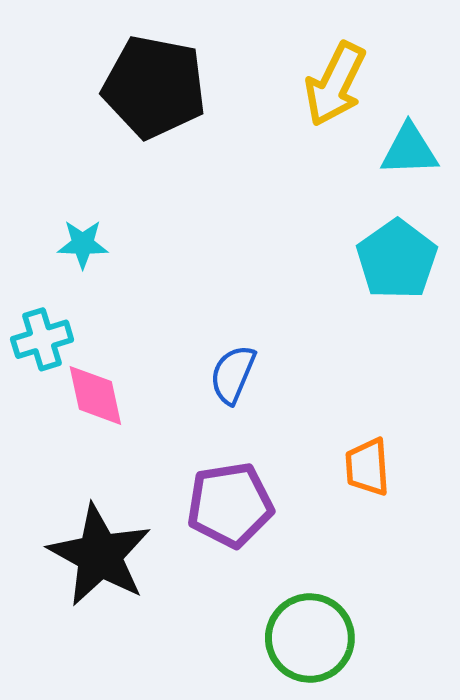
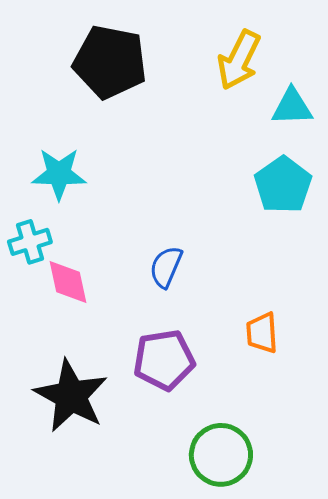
cyan star: (83, 244) -> (59, 174), size x1.5

